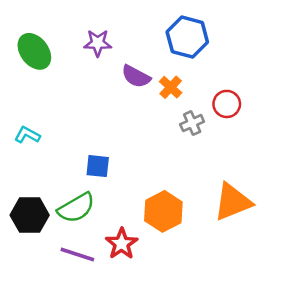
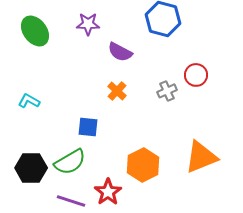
orange cross: (171, 87) -> (117, 91), moved

